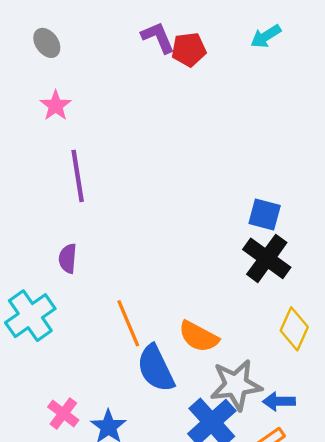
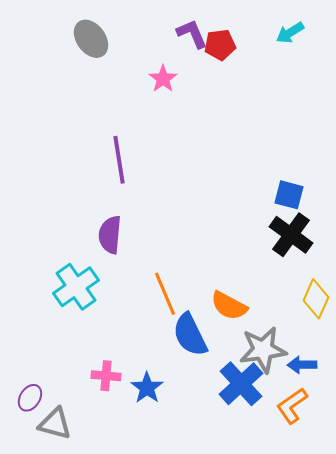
gray ellipse: (47, 43) -> (91, 39), size x1.4
pink star: (56, 106) -> (163, 79), moved
purple semicircle: (68, 258) -> (110, 235), size x1.4
pink cross: (63, 413) -> (106, 376), turned -32

